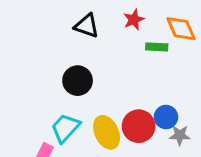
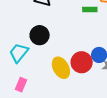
cyan trapezoid: (65, 128) -> (19, 53), moved

